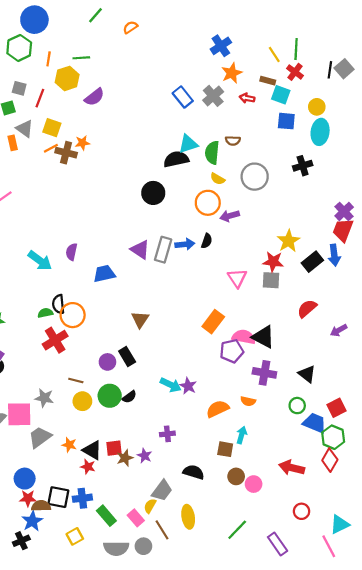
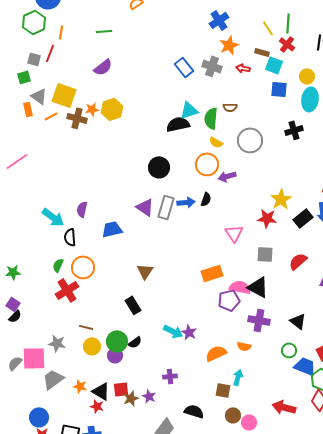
green line: (81, 58) -> (104, 31), moved
yellow hexagon: (67, 78) -> (112, 109), moved
gray cross: (213, 96) -> (212, 66), turned -30
red line: (40, 98) -> (50, 53), moved
yellow square: (52, 128) -> (64, 95), size x1.4
orange line: (51, 148) -> (51, 116), moved
black circle: (153, 193) -> (159, 167), moved
gray square: (271, 280) -> (265, 254), moved
black semicircle: (58, 304) -> (70, 237), moved
green semicircle: (45, 313) -> (58, 265), turned -56
orange rectangle: (213, 322) -> (212, 273), turned 35
purple circle: (107, 362) -> (115, 355), moved

